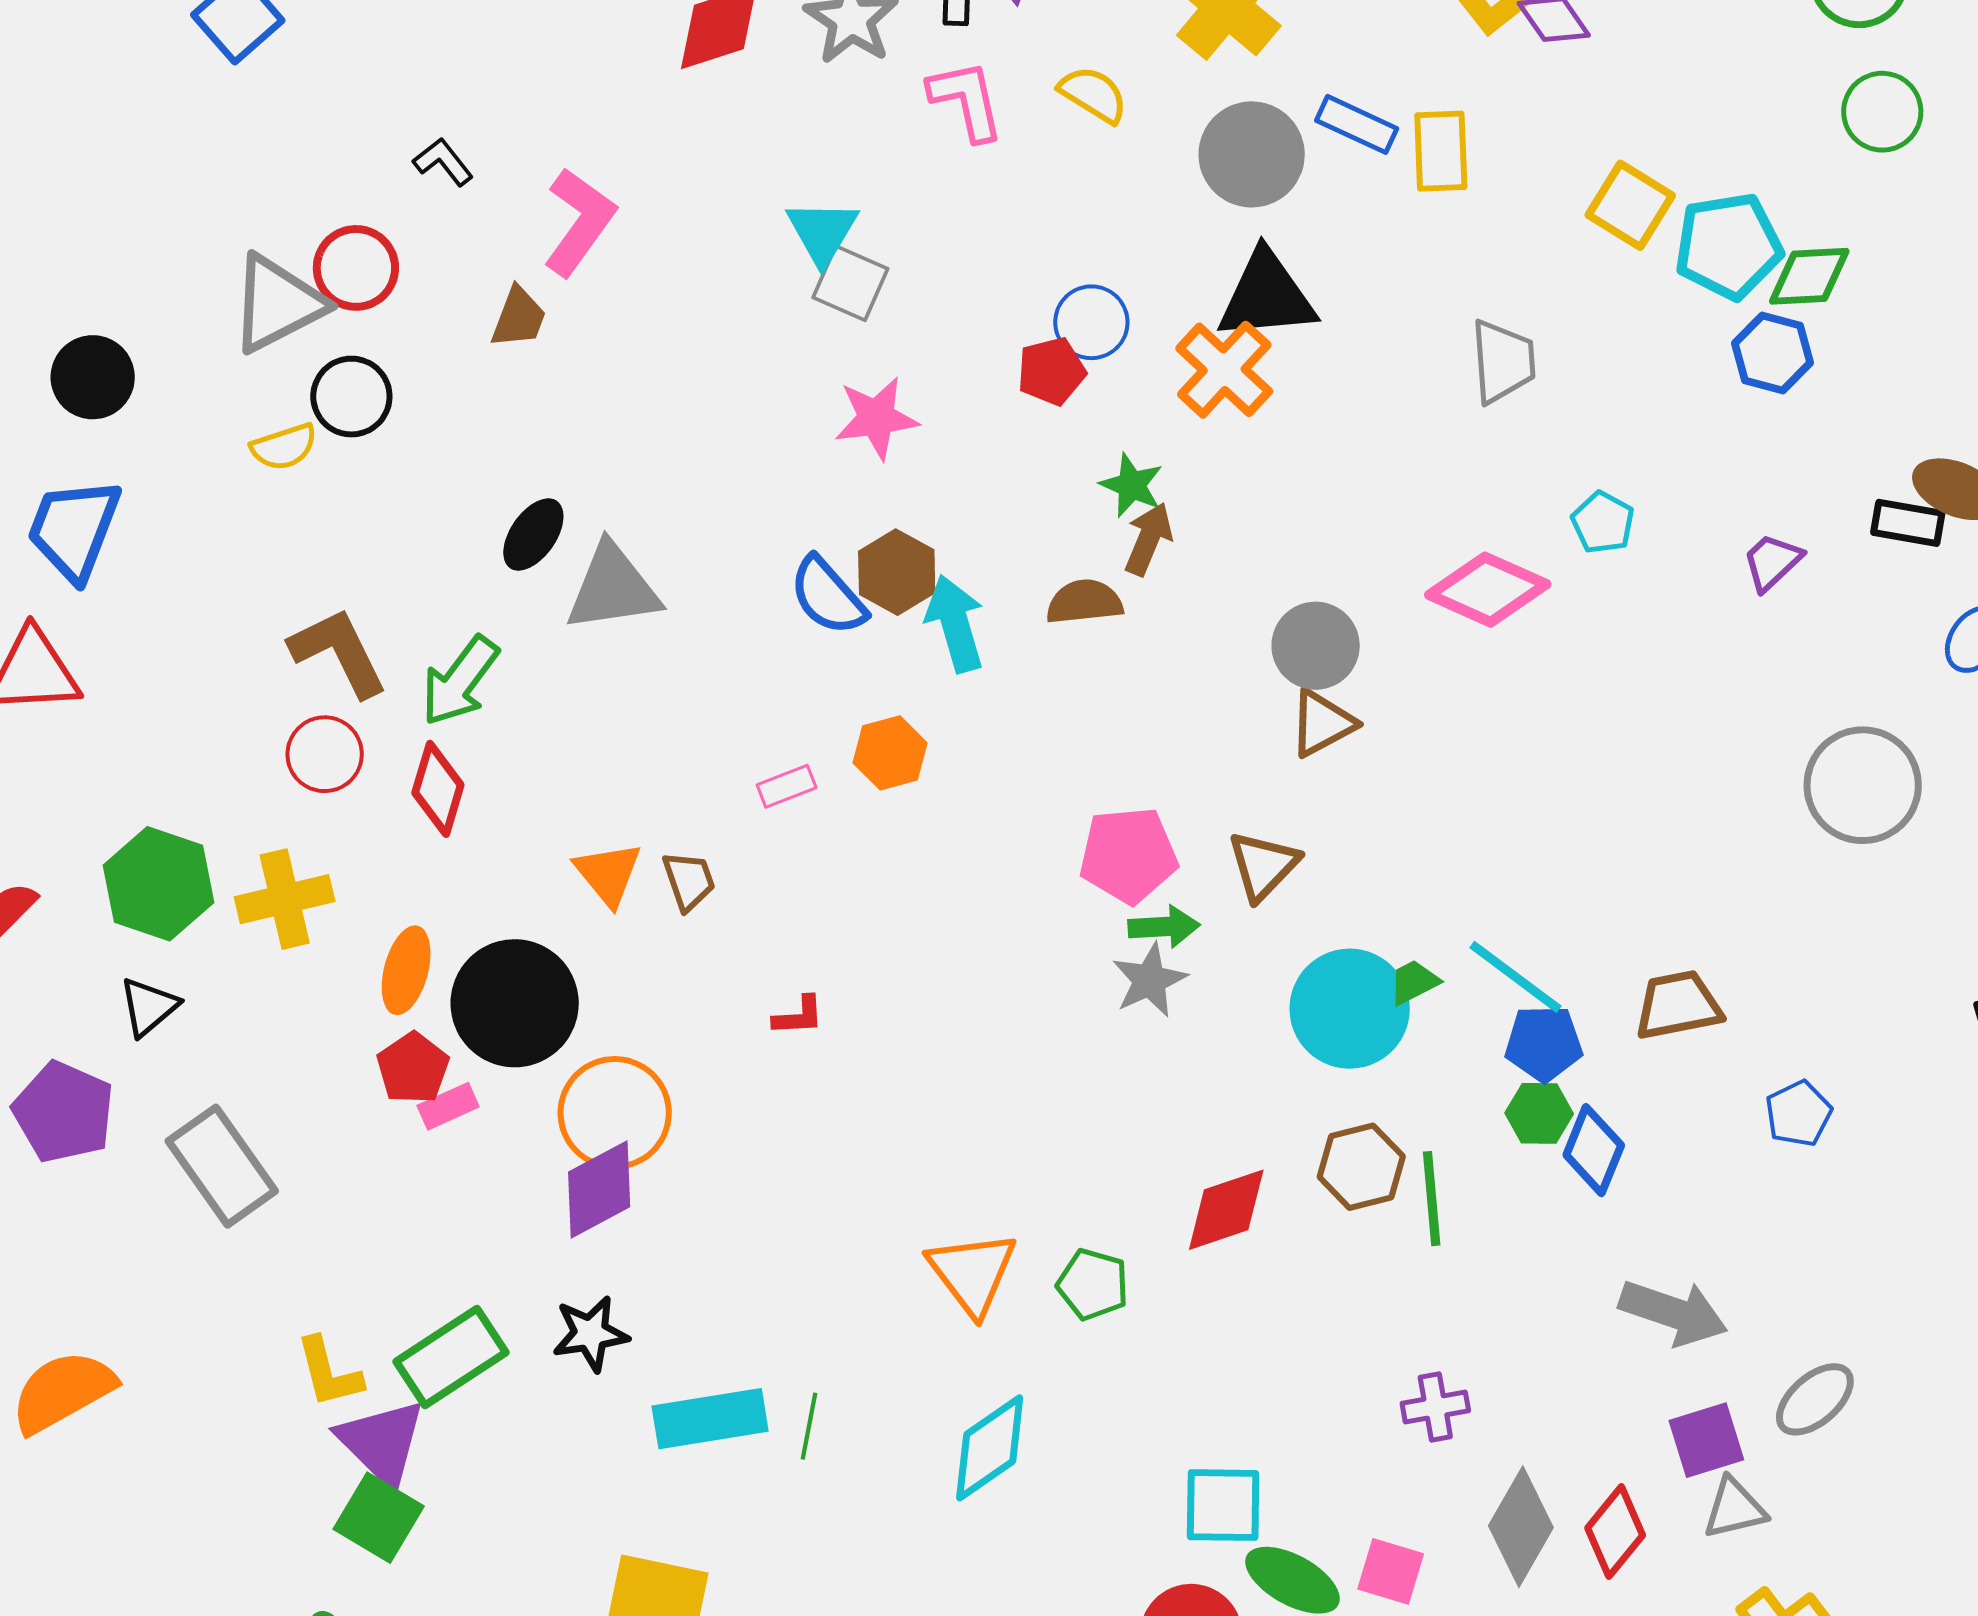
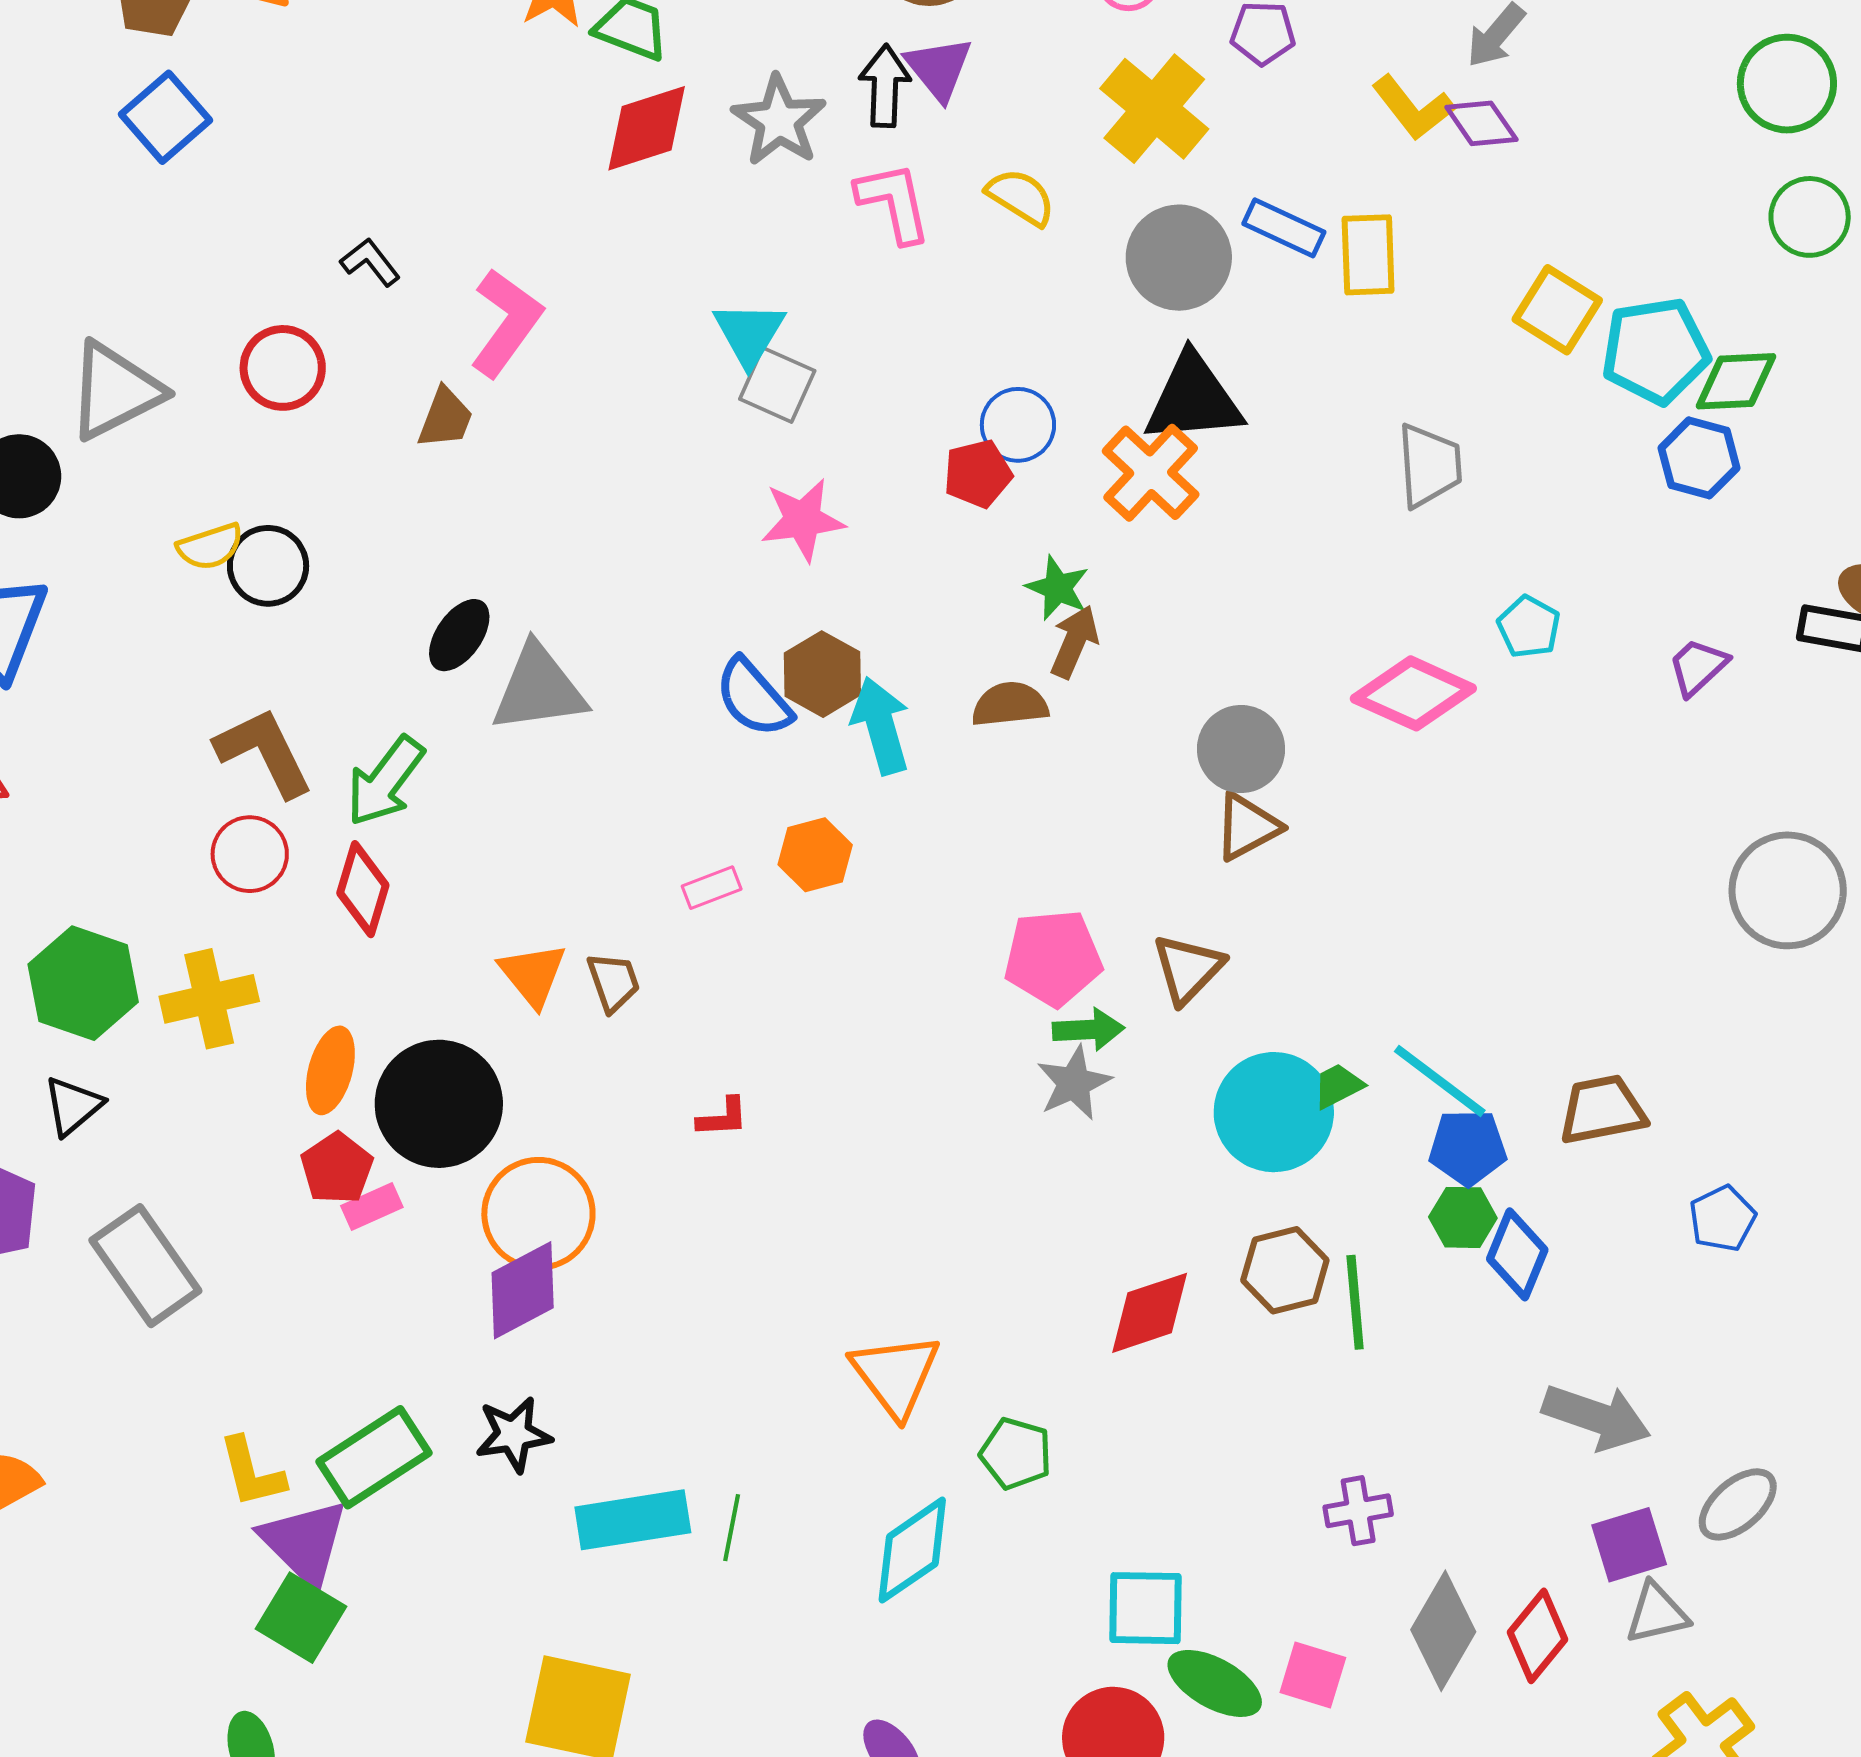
gray triangle: (277, 304) -> (115, 391), moved
black circle: (351, 397) -> (268, 566), moved
green pentagon: (1093, 1284) -> (1016, 1454), moved

